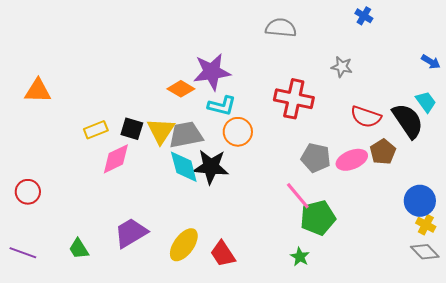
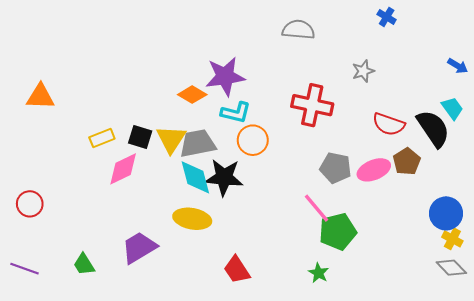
gray star: (342, 67) -> (363, 71), turned -30
yellow ellipse: (184, 245) -> (192, 219), moved, turned 64

